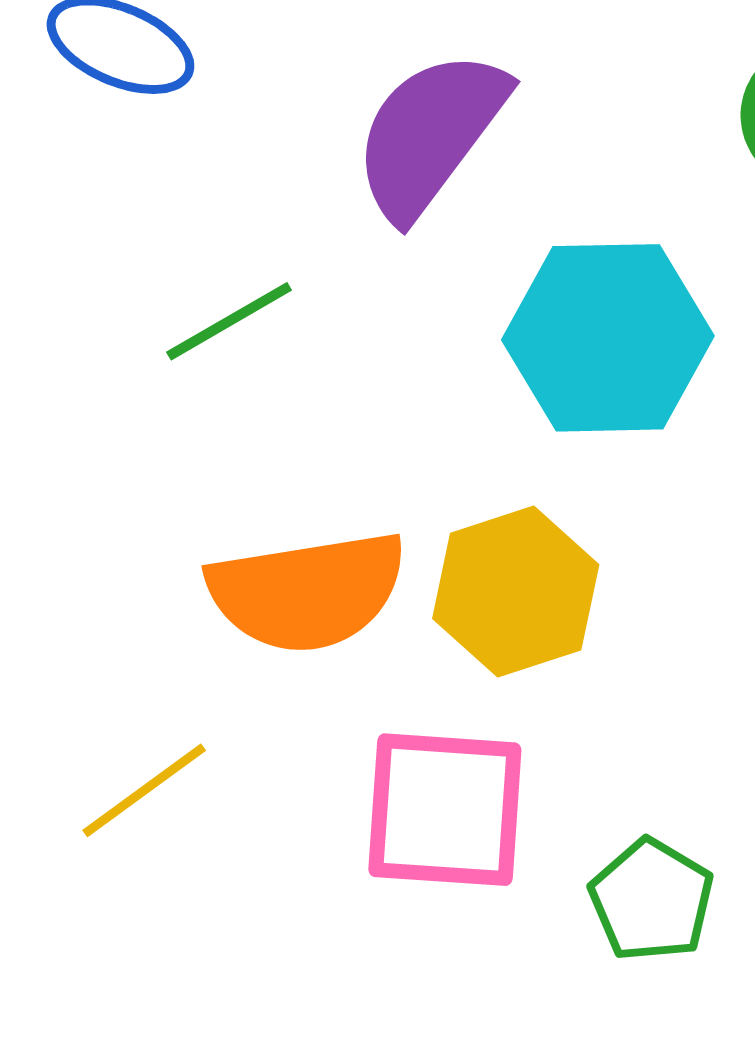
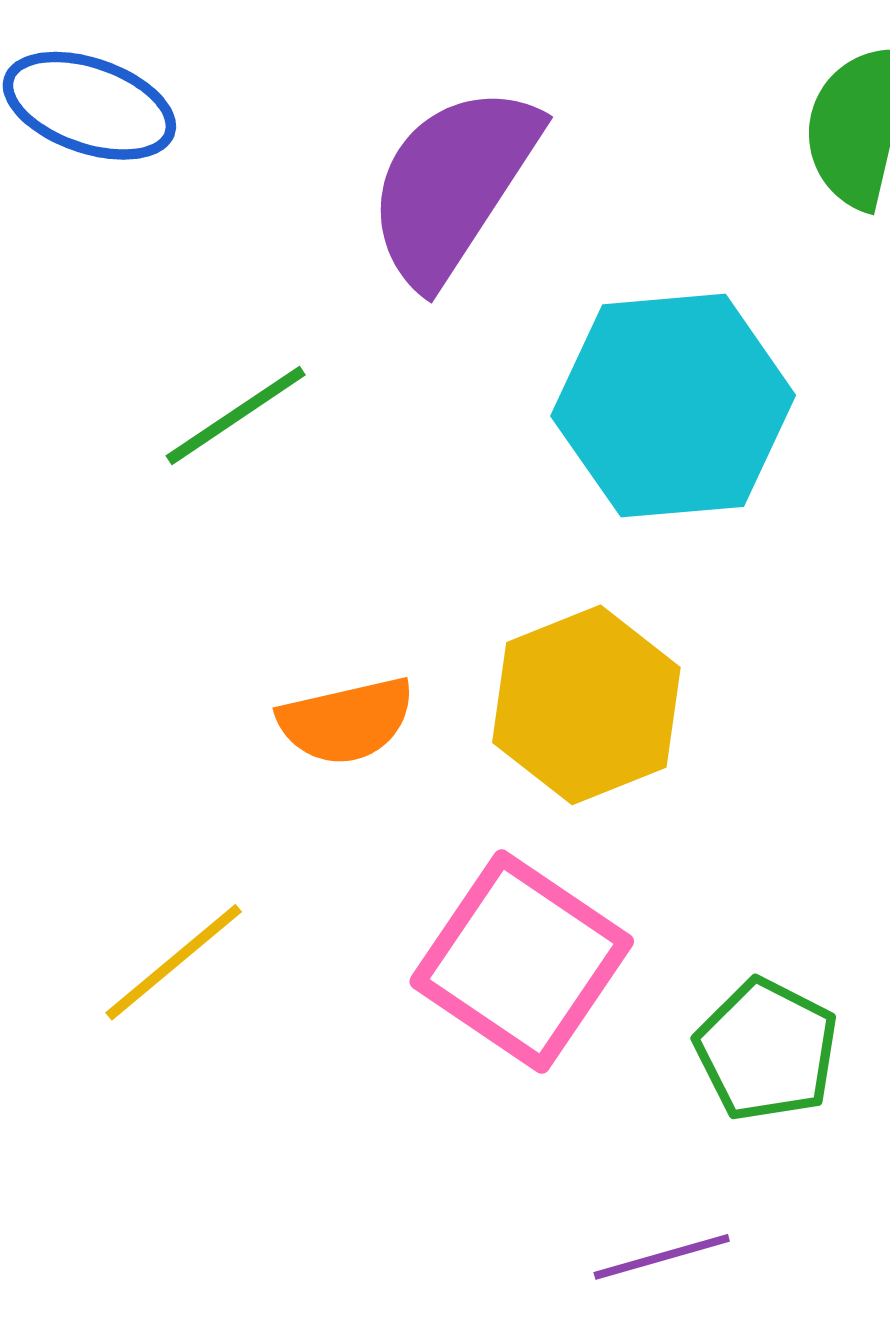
orange semicircle: (307, 592) -> (346, 721), size x0.6
pink square: (445, 810) -> (522, 961), turned 34

